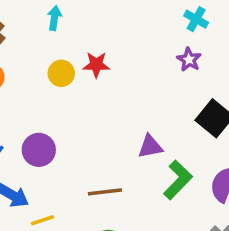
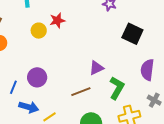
purple triangle: (150, 147) -> (96, 68), moved
green L-shape: (178, 180) -> (117, 88), moved

